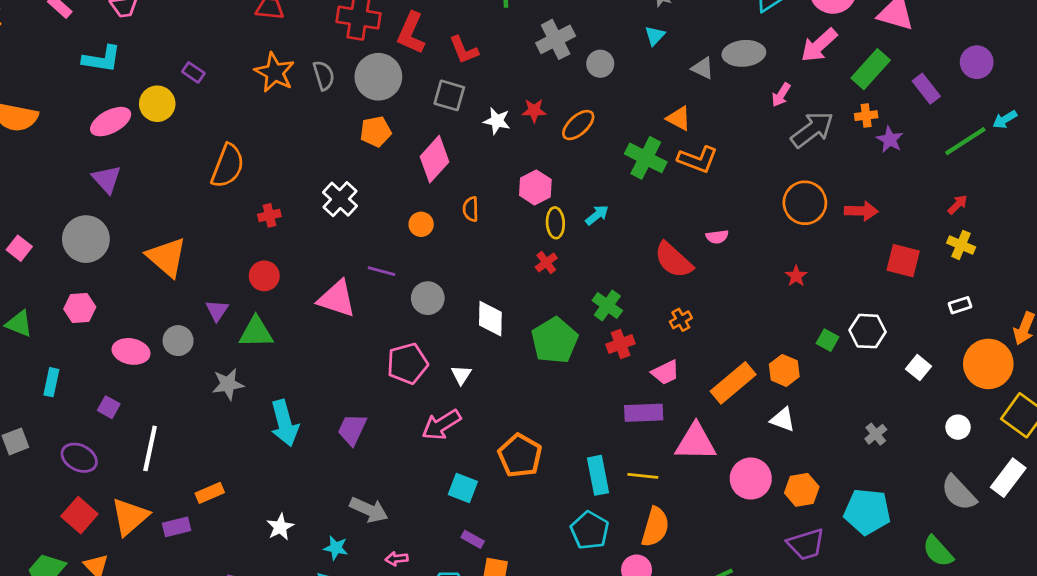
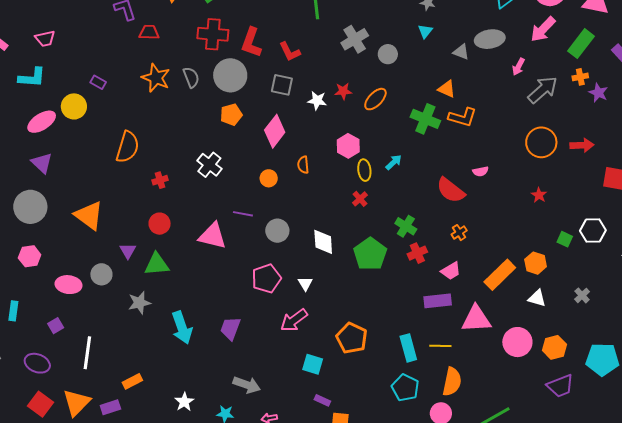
purple square: (109, 407) -> (56, 326), turned 35
gray cross: (876, 434) -> (582, 295), moved

